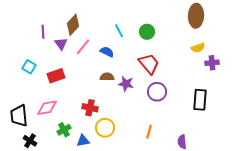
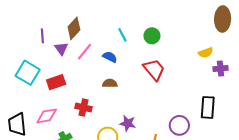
brown ellipse: (196, 16) -> (223, 19), moved
cyan square: (29, 67) -> (28, 73), size x1.6
purple star: (126, 84) -> (128, 123), moved
purple circle: (157, 92) -> (179, 125), moved
red cross: (90, 108) -> (83, 107), moved

